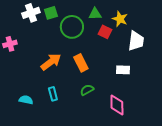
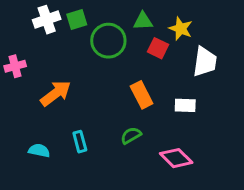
orange arrow: (51, 62) -> (56, 93), moved
orange rectangle: (81, 63) -> (142, 95), moved
pink diamond: (117, 105) -> (176, 158), turned -45

